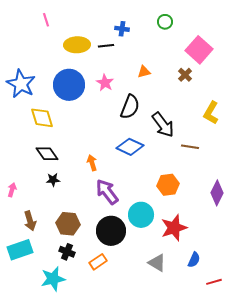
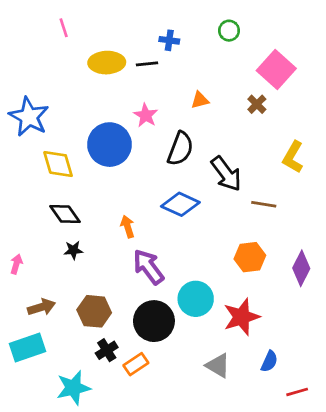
blue circle: (69, 85) -> (109, 145), moved
orange hexagon: (168, 185) -> (250, 257), moved
brown arrow: (30, 221) -> (41, 307), turned -90
black cross: (67, 252) -> (107, 350), moved, turned 35

